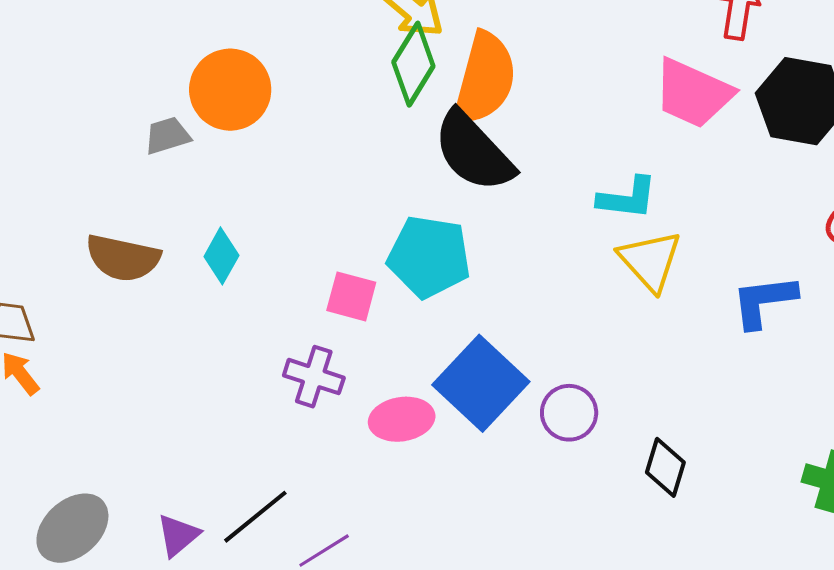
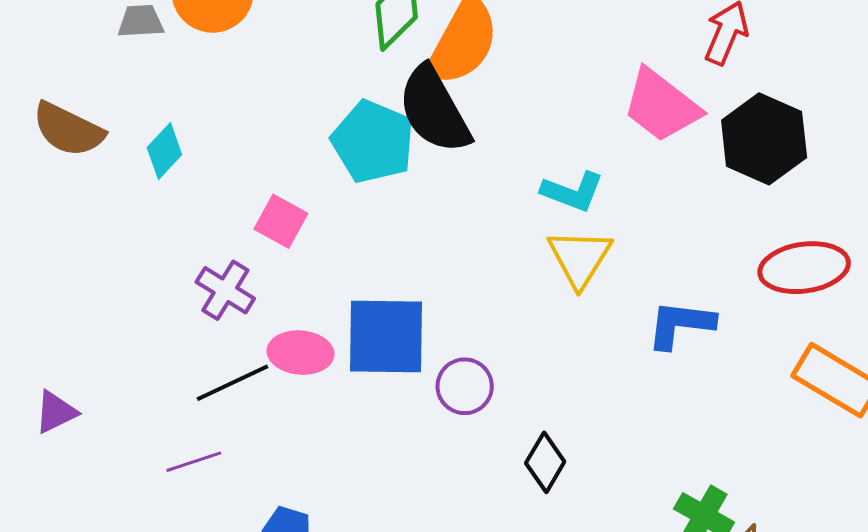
cyan pentagon: (429, 257) -> (373, 142), moved
blue square: (481, 383) -> (386, 337), turned 34
black line: (255, 517) -> (232, 383), moved

